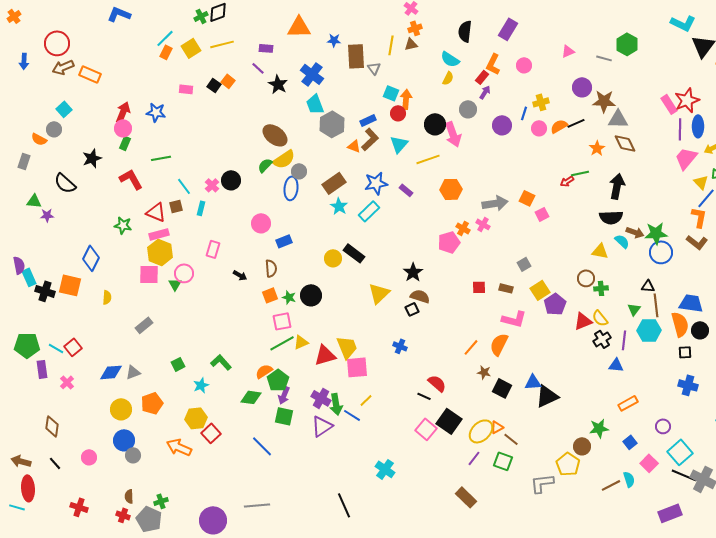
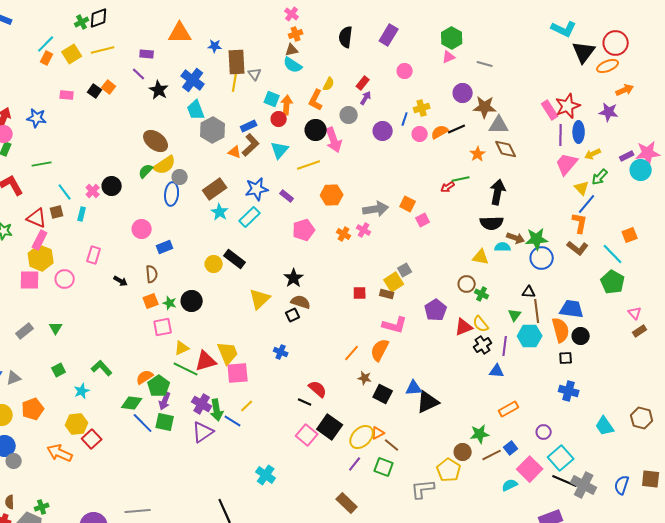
green hexagon: (627, 44) -> (452, 38), moved
yellow line: (391, 45) -> (235, 82), moved
cyan semicircle: (450, 59) -> (293, 65), moved
orange L-shape: (493, 64) -> (316, 100), moved
pink rectangle: (159, 234) -> (40, 240), turned -48
cyan semicircle: (622, 241) -> (503, 247), turned -42
pink pentagon: (449, 242) -> (304, 230), moved
green triangle: (175, 284) -> (56, 328), moved
green cross: (601, 288) -> (482, 294), turned 32
yellow square: (540, 290) -> (394, 282), moved
green line: (282, 343) -> (186, 369), moved, turned 55
blue line: (262, 446) -> (143, 423), moved
pink square: (649, 463) -> (530, 469), size x1.4
cyan semicircle: (629, 479) -> (510, 485), turned -98
brown line: (611, 485) -> (492, 455), moved

